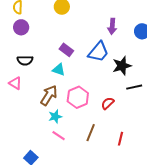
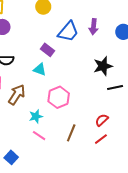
blue trapezoid: (98, 52) -> (68, 32), moved
brown arrow: (49, 95) -> (17, 95), moved
red semicircle: (108, 103) -> (102, 120), moved
red line: (120, 139) -> (101, 139), turned 40

